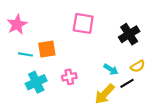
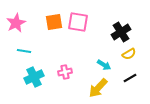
orange square: (47, 49) -> (54, 22), moved
yellow semicircle: (138, 66) -> (129, 54), moved
black line: (127, 83) -> (130, 78), moved

